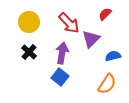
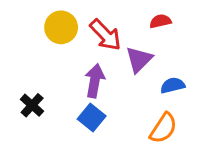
red semicircle: (105, 14) -> (160, 21), turned 32
yellow circle: (29, 22) -> (61, 27), moved
black cross: (29, 52) -> (32, 105), moved

